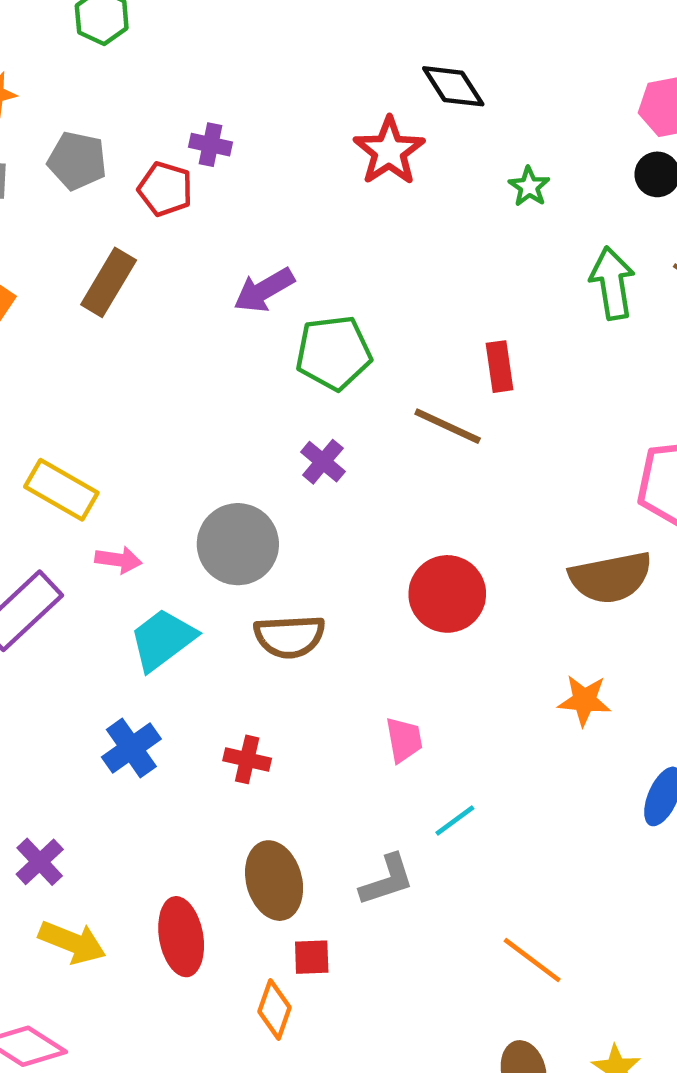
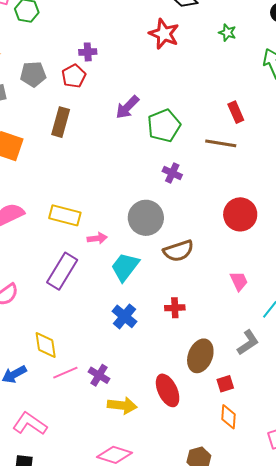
red pentagon: (165, 189) -> (74, 76), turned -30
brown ellipse: (274, 881) -> (200, 356), turned 52
orange diamond: (275, 1009) -> (229, 417), moved

